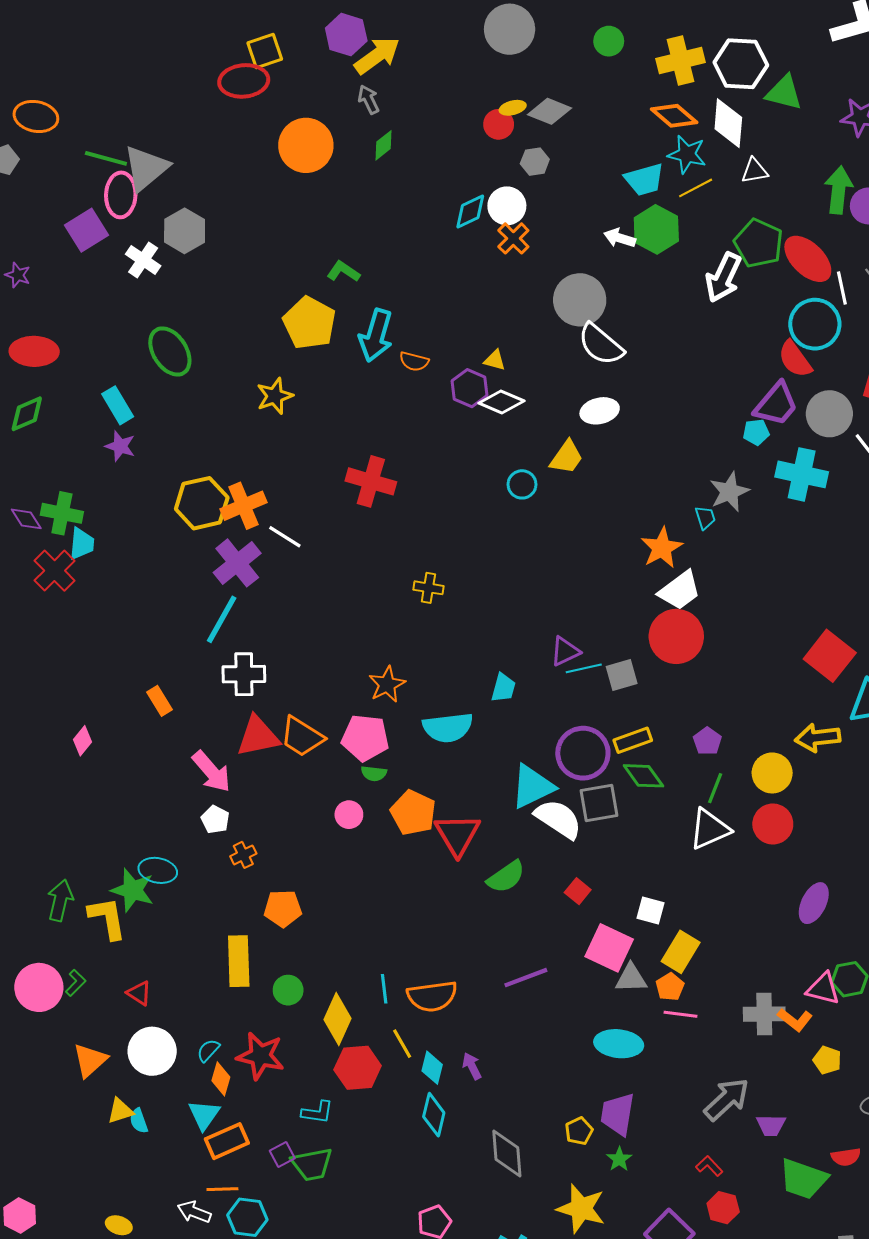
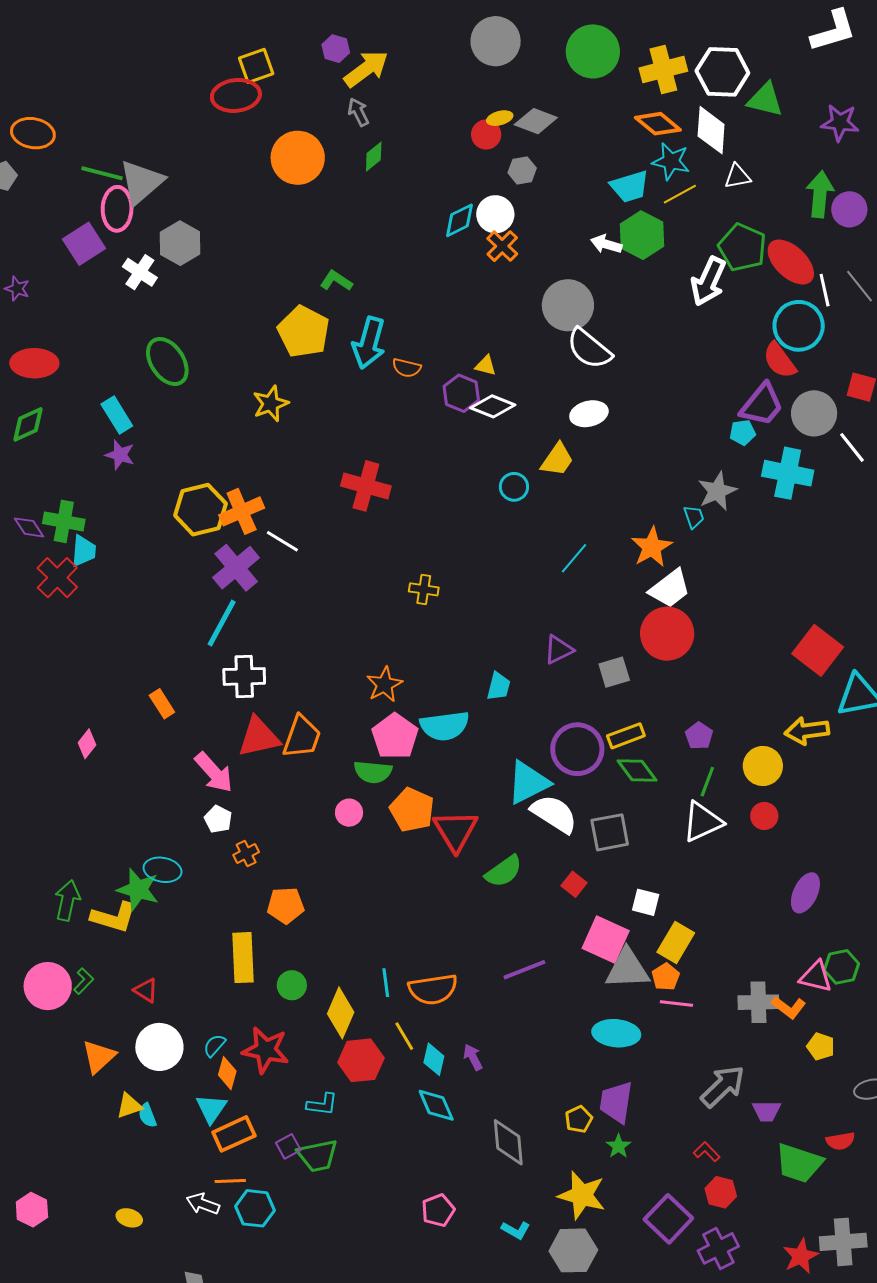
purple hexagon: (346, 35) -> (336, 49), size x0.7
green circle: (609, 41) -> (593, 51), size x1.8
cyan line: (584, 668) -> (574, 558), moved, turned -36
orange trapezoid: (302, 737) -> (302, 737), turned -102
pink pentagon: (365, 738) -> (395, 736), moved, turned 30
green semicircle: (374, 773) -> (373, 772), size x1.5
gray square: (599, 803) -> (610, 832), moved
red circle: (773, 824) -> (764, 816), size x0.7
yellow L-shape: (107, 918) -> (114, 917), turned 117
gray triangle: (631, 978) -> (627, 969), size x1.4
cyan diamond: (434, 1115) -> (436, 1105), turned -36

